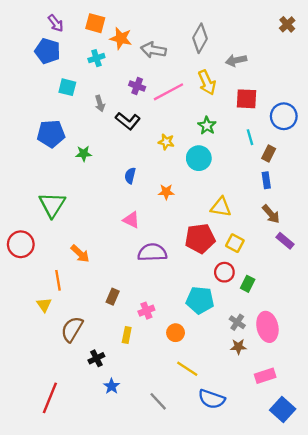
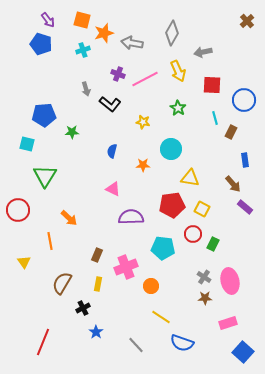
orange star: (121, 38) -> (104, 33), turned -30
cyan square: (67, 87) -> (27, 144), moved
cyan circle: (199, 158) -> (171, 149), moved
blue rectangle: (266, 180) -> (245, 160), moved
cyan pentagon: (200, 300) -> (163, 248), moved
yellow triangle: (44, 305) -> (24, 262), moved
pink cross: (146, 311) -> (126, 267), size x1.6
yellow rectangle: (127, 335) -> (98, 284), moved

